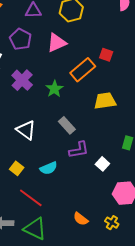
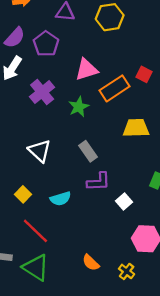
pink triangle: (57, 43) -> (86, 70), moved

